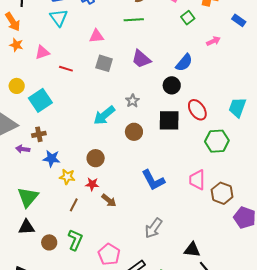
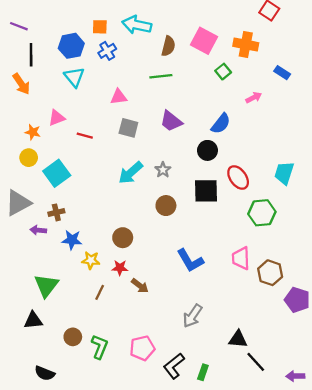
orange star: (16, 45) -> (33, 132), moved
cyan arrow: (104, 115) -> (131, 173), moved
black triangle: (26, 227) -> (33, 320), moved
green L-shape: (75, 240) -> (100, 347), moved
pink pentagon: (109, 254) -> (142, 348), turned 30

